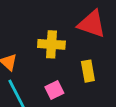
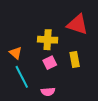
pink square: (54, 90) -> (50, 63), moved

